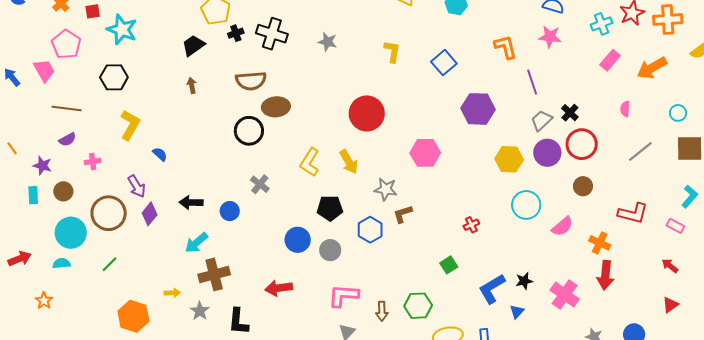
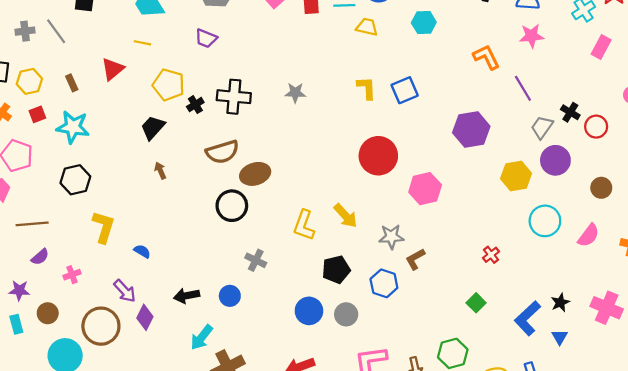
blue square: (444, 63) -> (405, 90), moved, turned 30
red circle: (367, 113) -> (378, 156), moved
red circle: (582, 144) -> (596, 127), moved, size x0.7

